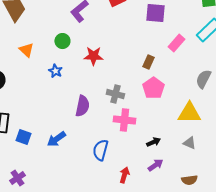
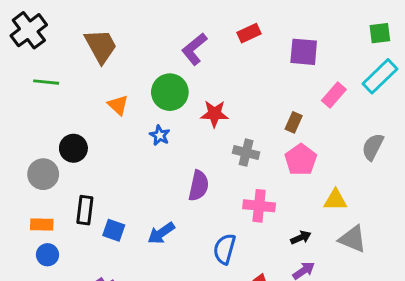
green circle: (62, 41) -> (170, 92), size x1.6
gray cross: (115, 94) -> (246, 153), moved
yellow triangle: (189, 113) -> (335, 200), moved, size x0.7
gray triangle: (189, 143) -> (353, 239), size x1.5

